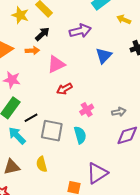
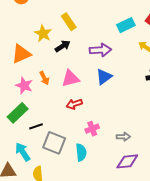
yellow star: (20, 15) -> (43, 33), moved
orange arrow: (32, 51) -> (44, 78), moved, turned 56
blue triangle: (104, 56) -> (104, 77), moved
cyan arrow: (17, 136) -> (23, 152), moved

